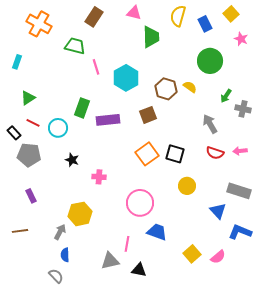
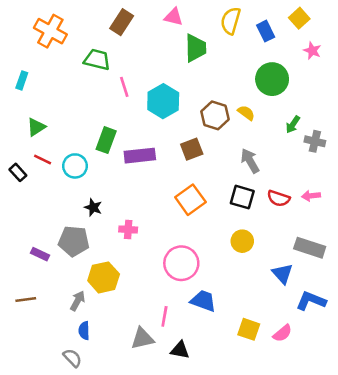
gray arrow: (210, 124) -> (250, 161), moved
black square: (175, 154) -> (242, 197), moved
gray pentagon: (29, 155) -> (74, 241), moved
purple rectangle: (31, 196) -> (40, 254), turned -40
yellow square: (192, 254) -> (249, 329), turned -30

